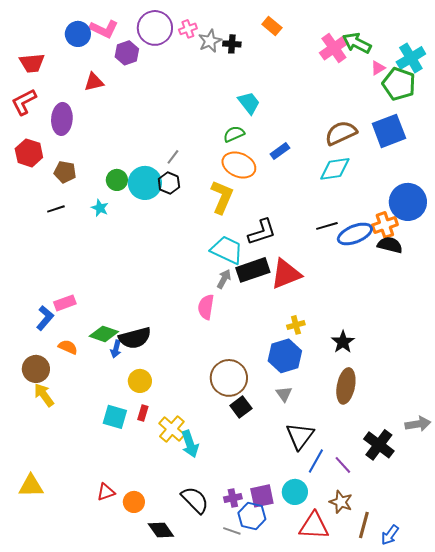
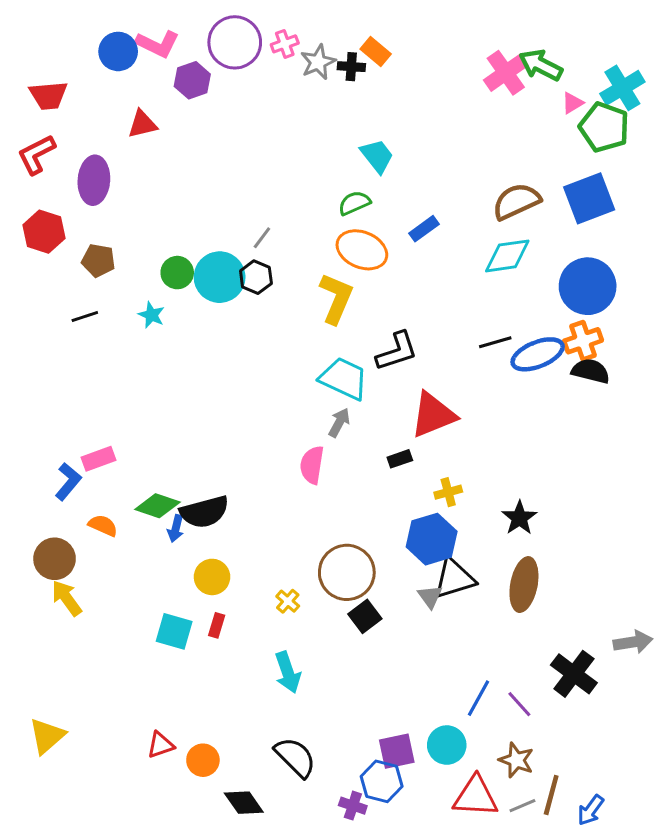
orange rectangle: (272, 26) -> (376, 51), moved
blue circle: (408, 202) -> (588, 286), moved
black rectangle: (253, 270) -> (400, 459), moved, size x0.5
yellow cross: (172, 429) -> (288, 601), moved, size x0.6
black triangle: (300, 436) -> (454, 578), moved, turned 36
yellow triangle: (31, 486) -> (47, 736), turned -40
purple cross: (233, 498) -> (353, 806), moved, turned 30
gray line: (232, 531) -> (522, 806), moved, turned -42

